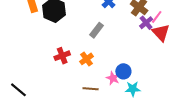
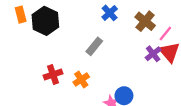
purple cross: (146, 23) -> (153, 54), moved

